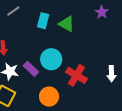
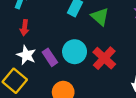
red cross: (76, 75) -> (104, 58), moved

